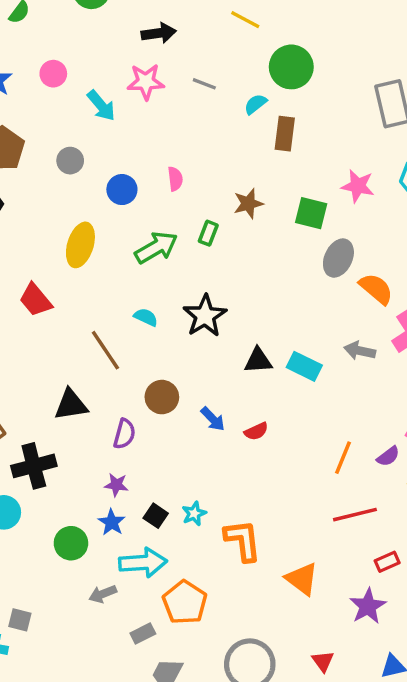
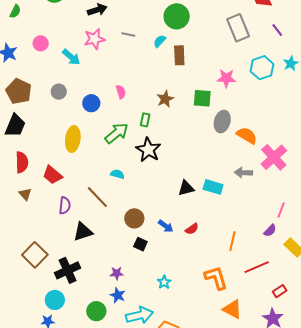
black star: (205, 316) -> (148, 150), moved
purple semicircle: (124, 434) -> (65, 205), moved
orange line: (343, 458) -> (232, 241), moved
black square: (156, 516) -> (140, 244), moved
orange L-shape: (243, 540) -> (216, 278), moved

